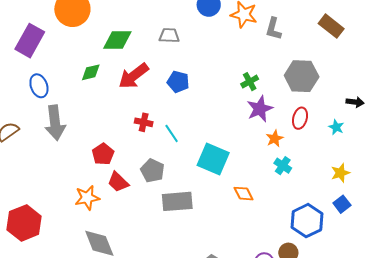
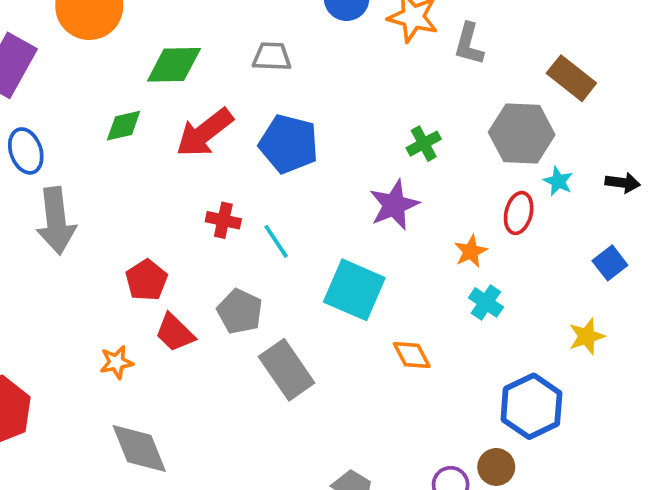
brown rectangle: (331, 26) -> (571, 78), moved
blue pentagon: (178, 82) -> (289, 144), size x1.4
purple star: (260, 109) -> (394, 205), moved
cyan star: (336, 127) -> (558, 181), moved
yellow star: (340, 173) -> (587, 336), moved
orange star: (87, 198) -> (116, 362), size x0.7
gray rectangle: (177, 201) -> (287, 370), turned 60
blue square: (342, 204) -> (610, 263), moved

